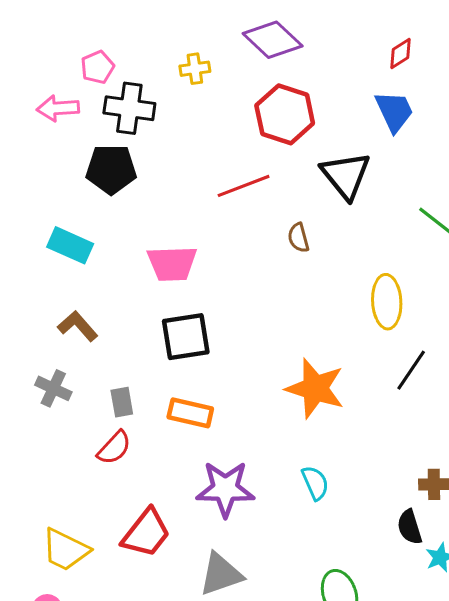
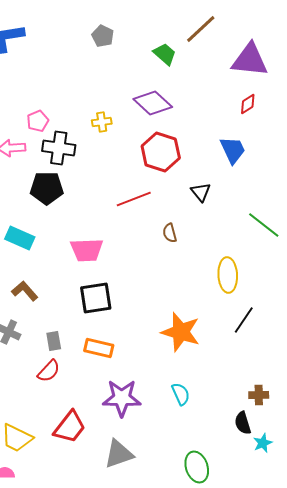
red diamond: (400, 53) -> (248, 104), moved
black triangle: (346, 175) -> (201, 192), size x0.6

